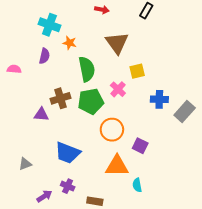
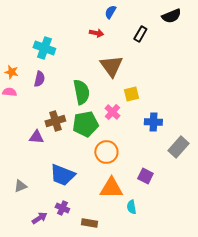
orange star: (70, 43) -> (11, 72), moved
gray rectangle: (185, 111) -> (178, 147), moved
purple square: (140, 146) -> (145, 176), moved

